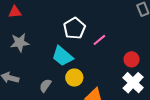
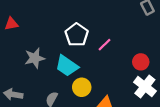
gray star: (20, 43) -> (35, 58), moved

